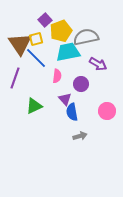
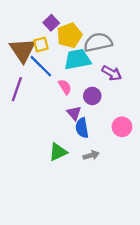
pink semicircle: (57, 76) -> (65, 87), turned -40
green triangle: (34, 106) -> (58, 152), moved

